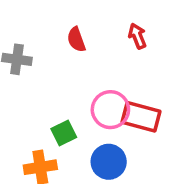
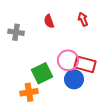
green square: (64, 133) -> (42, 73), size x1.5
blue circle: (109, 162) -> (74, 79), moved

